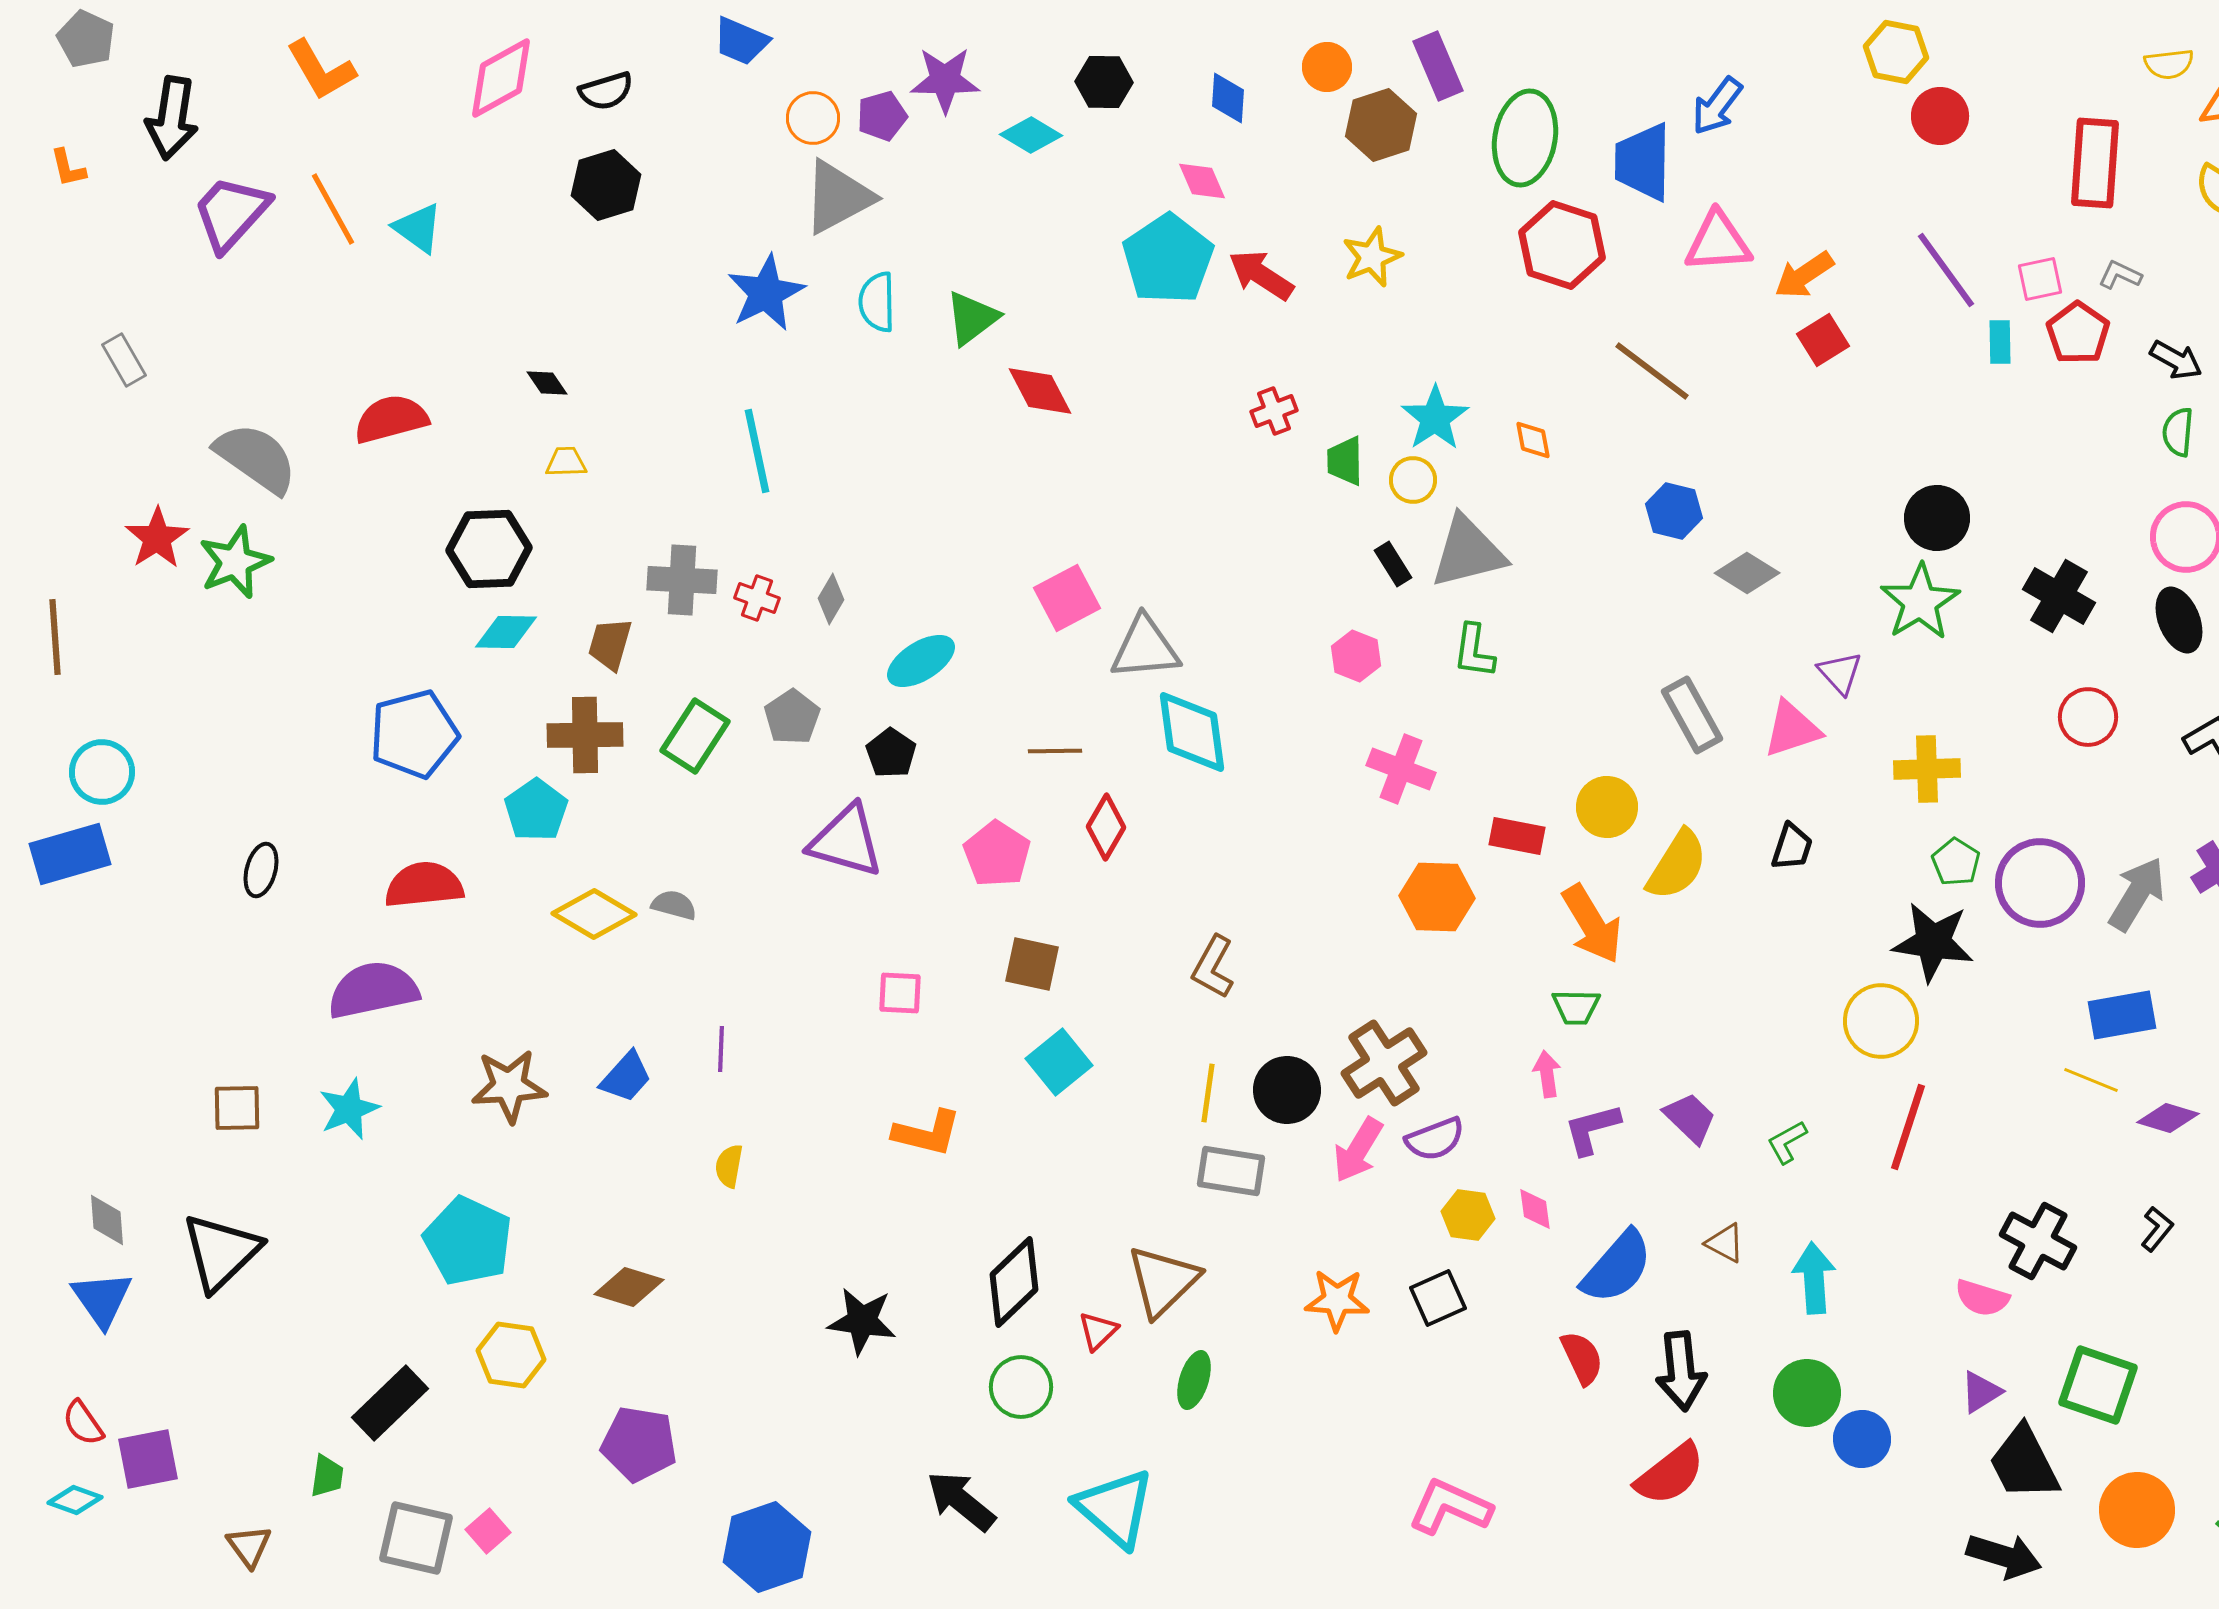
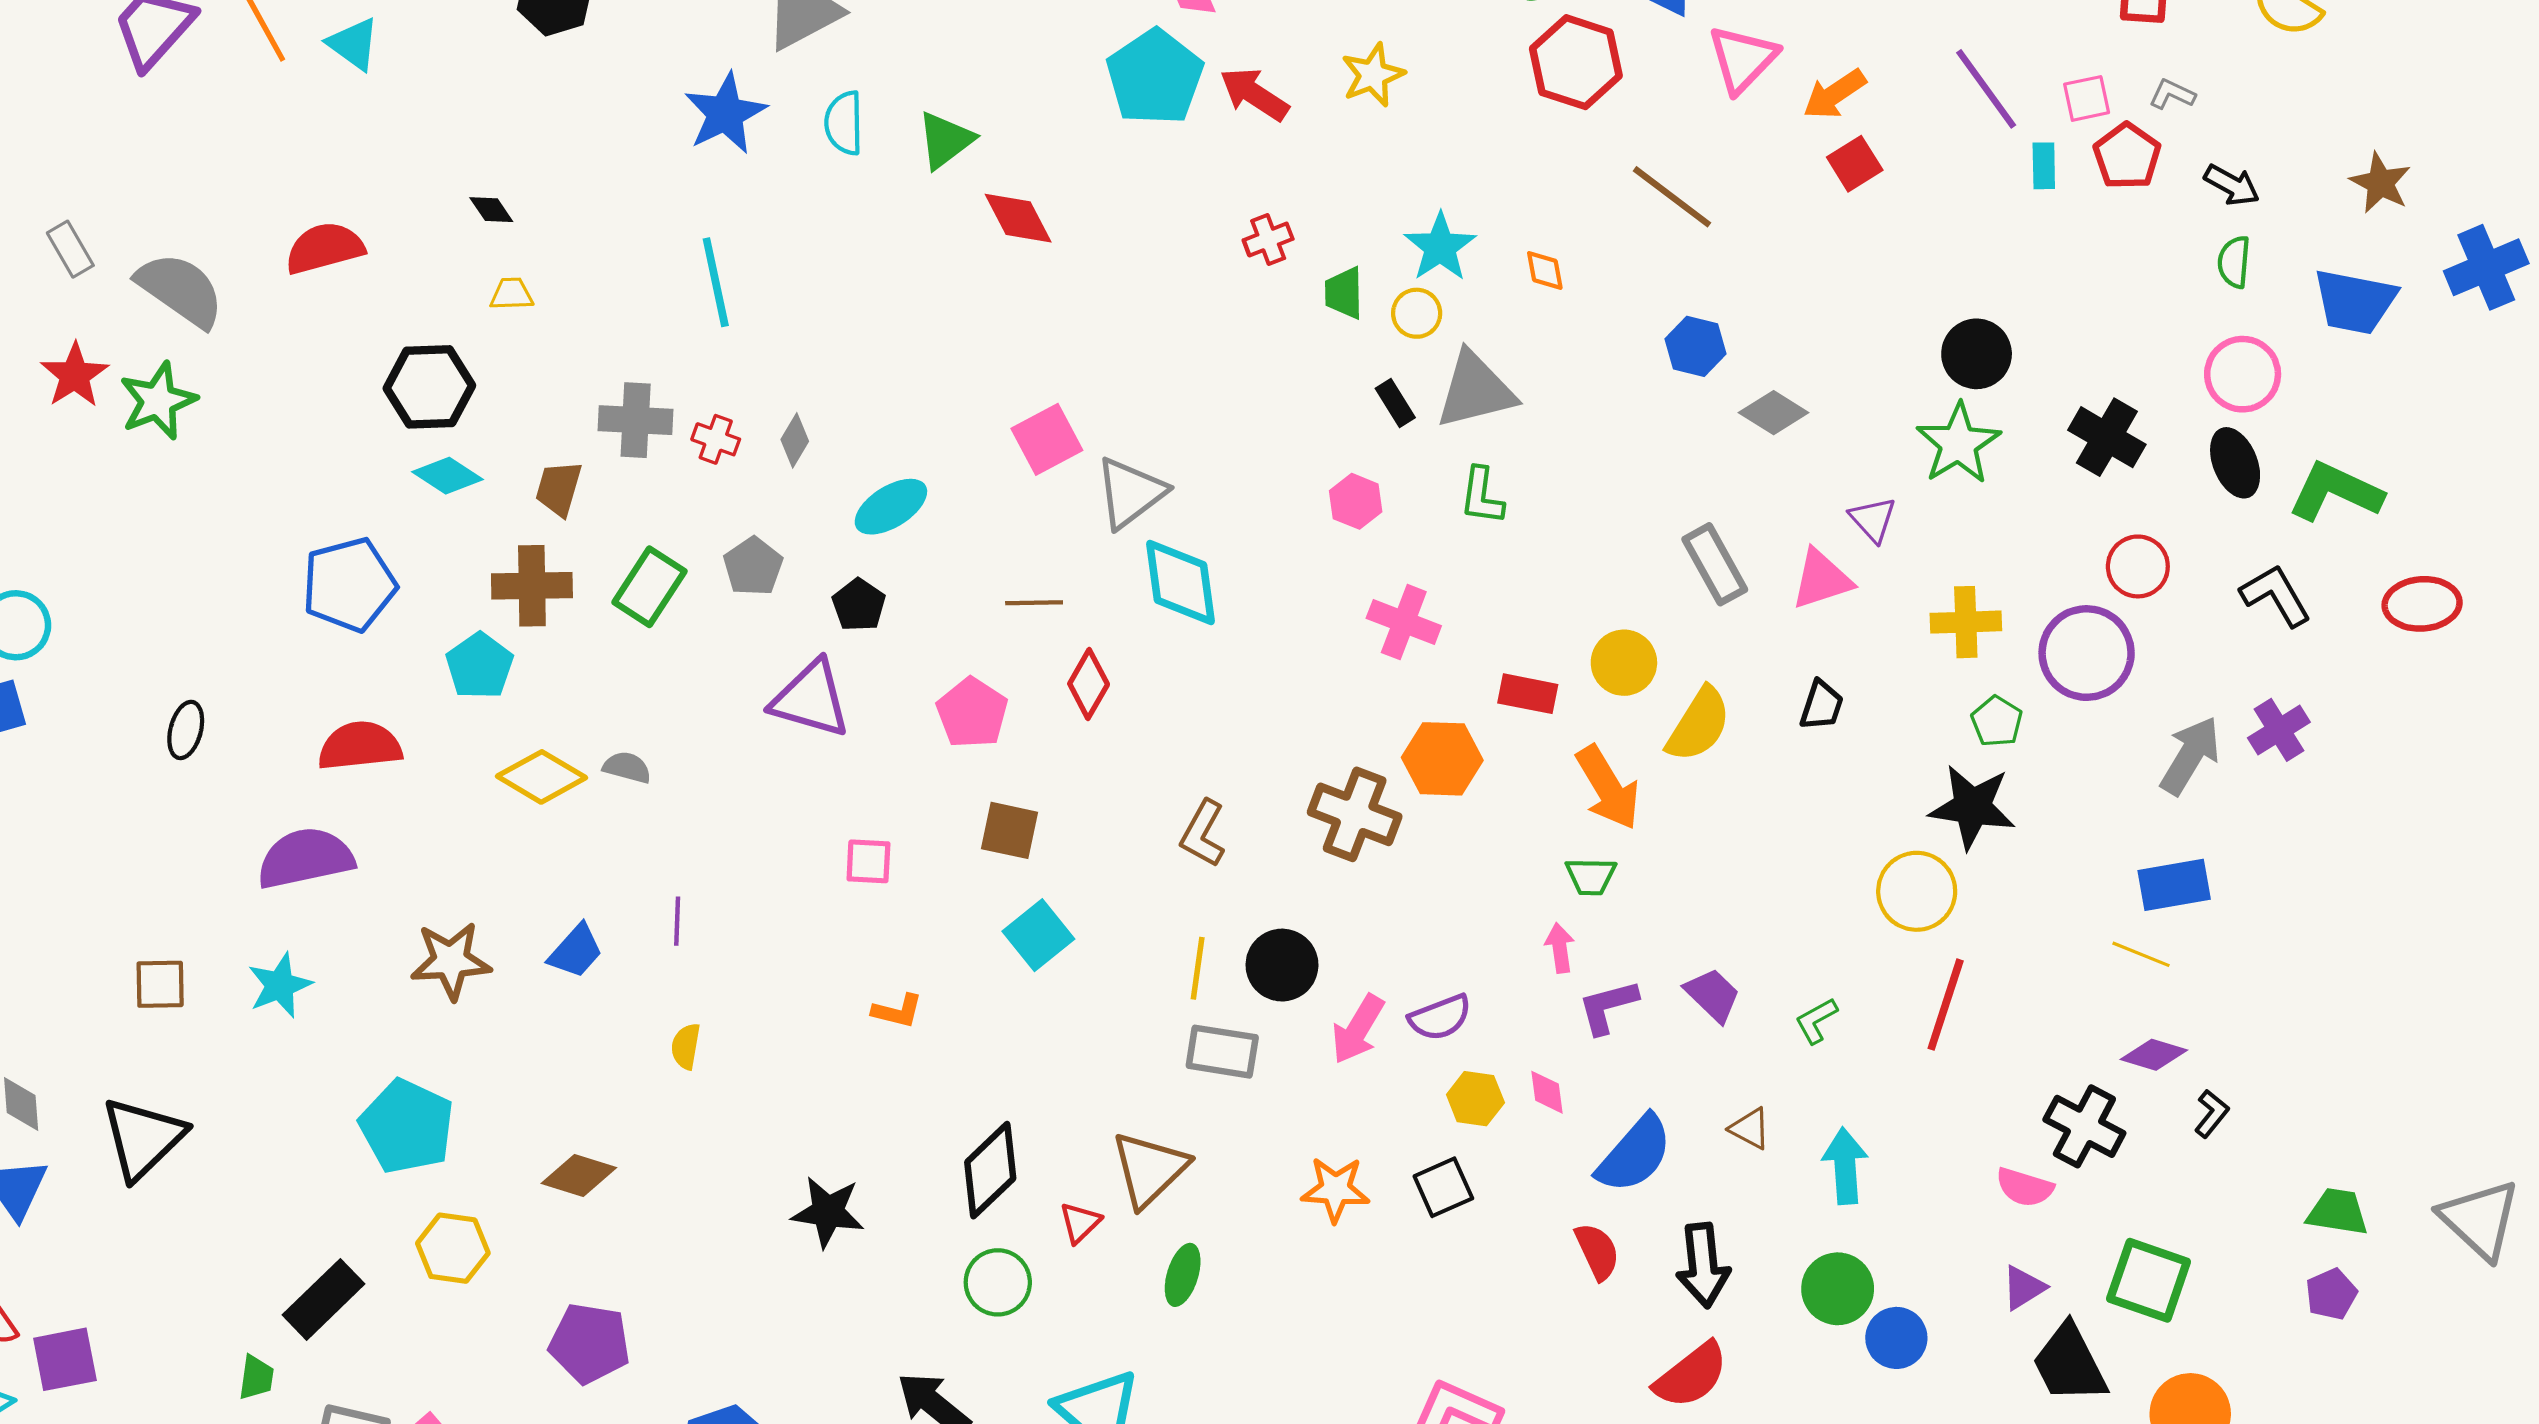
pink triangle: (1718, 242) -> (1743, 59), turned -42
gray rectangle: (124, 360) -> (70, 249), moved
cyan diamond: (506, 632) -> (447, 476), turned 32
gray triangle: (1145, 648) -> (1130, 493), turned -32
purple circle: (2040, 883) -> (2087, 653), moved
brown cross: (1384, 1063) -> (1355, 814), moved, turned -36
purple diamond: (2168, 1118) -> (2154, 1055), moved
orange L-shape: (927, 1133) -> (897, 1011), size x0.7

